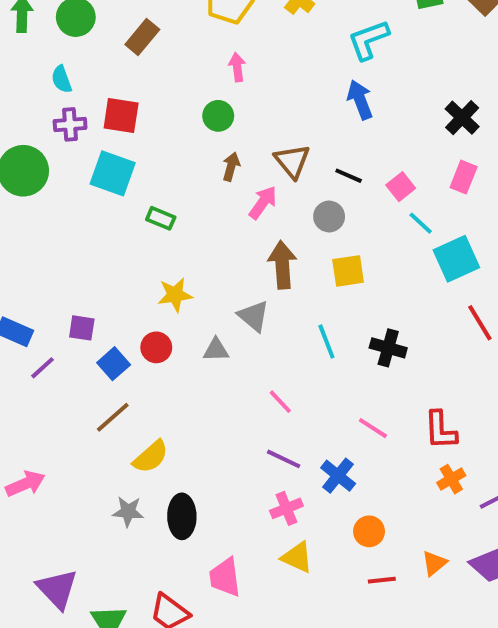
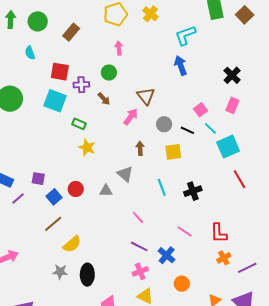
purple cross: (70, 124) -> (81, 85), moved
brown arrow: (231, 167) -> (104, 99), moved, turned 120
black line: (349, 176) -> (187, 130), moved
brown arrow: (282, 265) -> (140, 148), size x0.6
yellow star: (175, 295) -> (87, 147), moved, turned 30
black cross: (388, 348) -> (193, 191), turned -36

